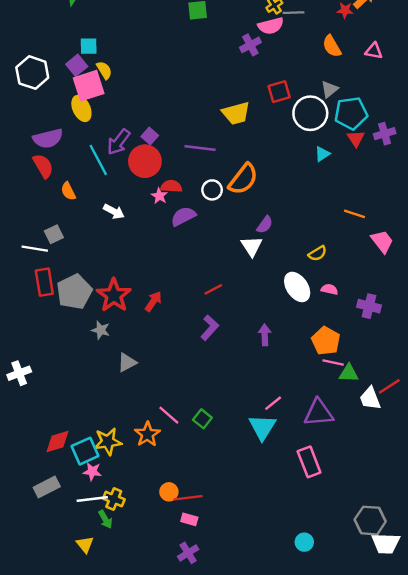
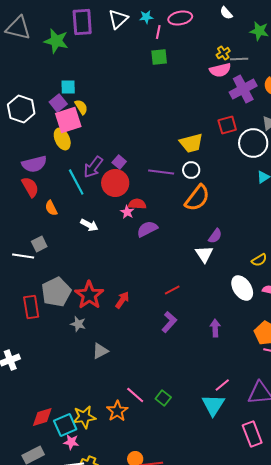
purple cross: (250, 45) -> (243, 89), moved, size x1.5
white circle: (212, 190) -> (191, 170), moved
red rectangle: (44, 282) -> (31, 307), moved

